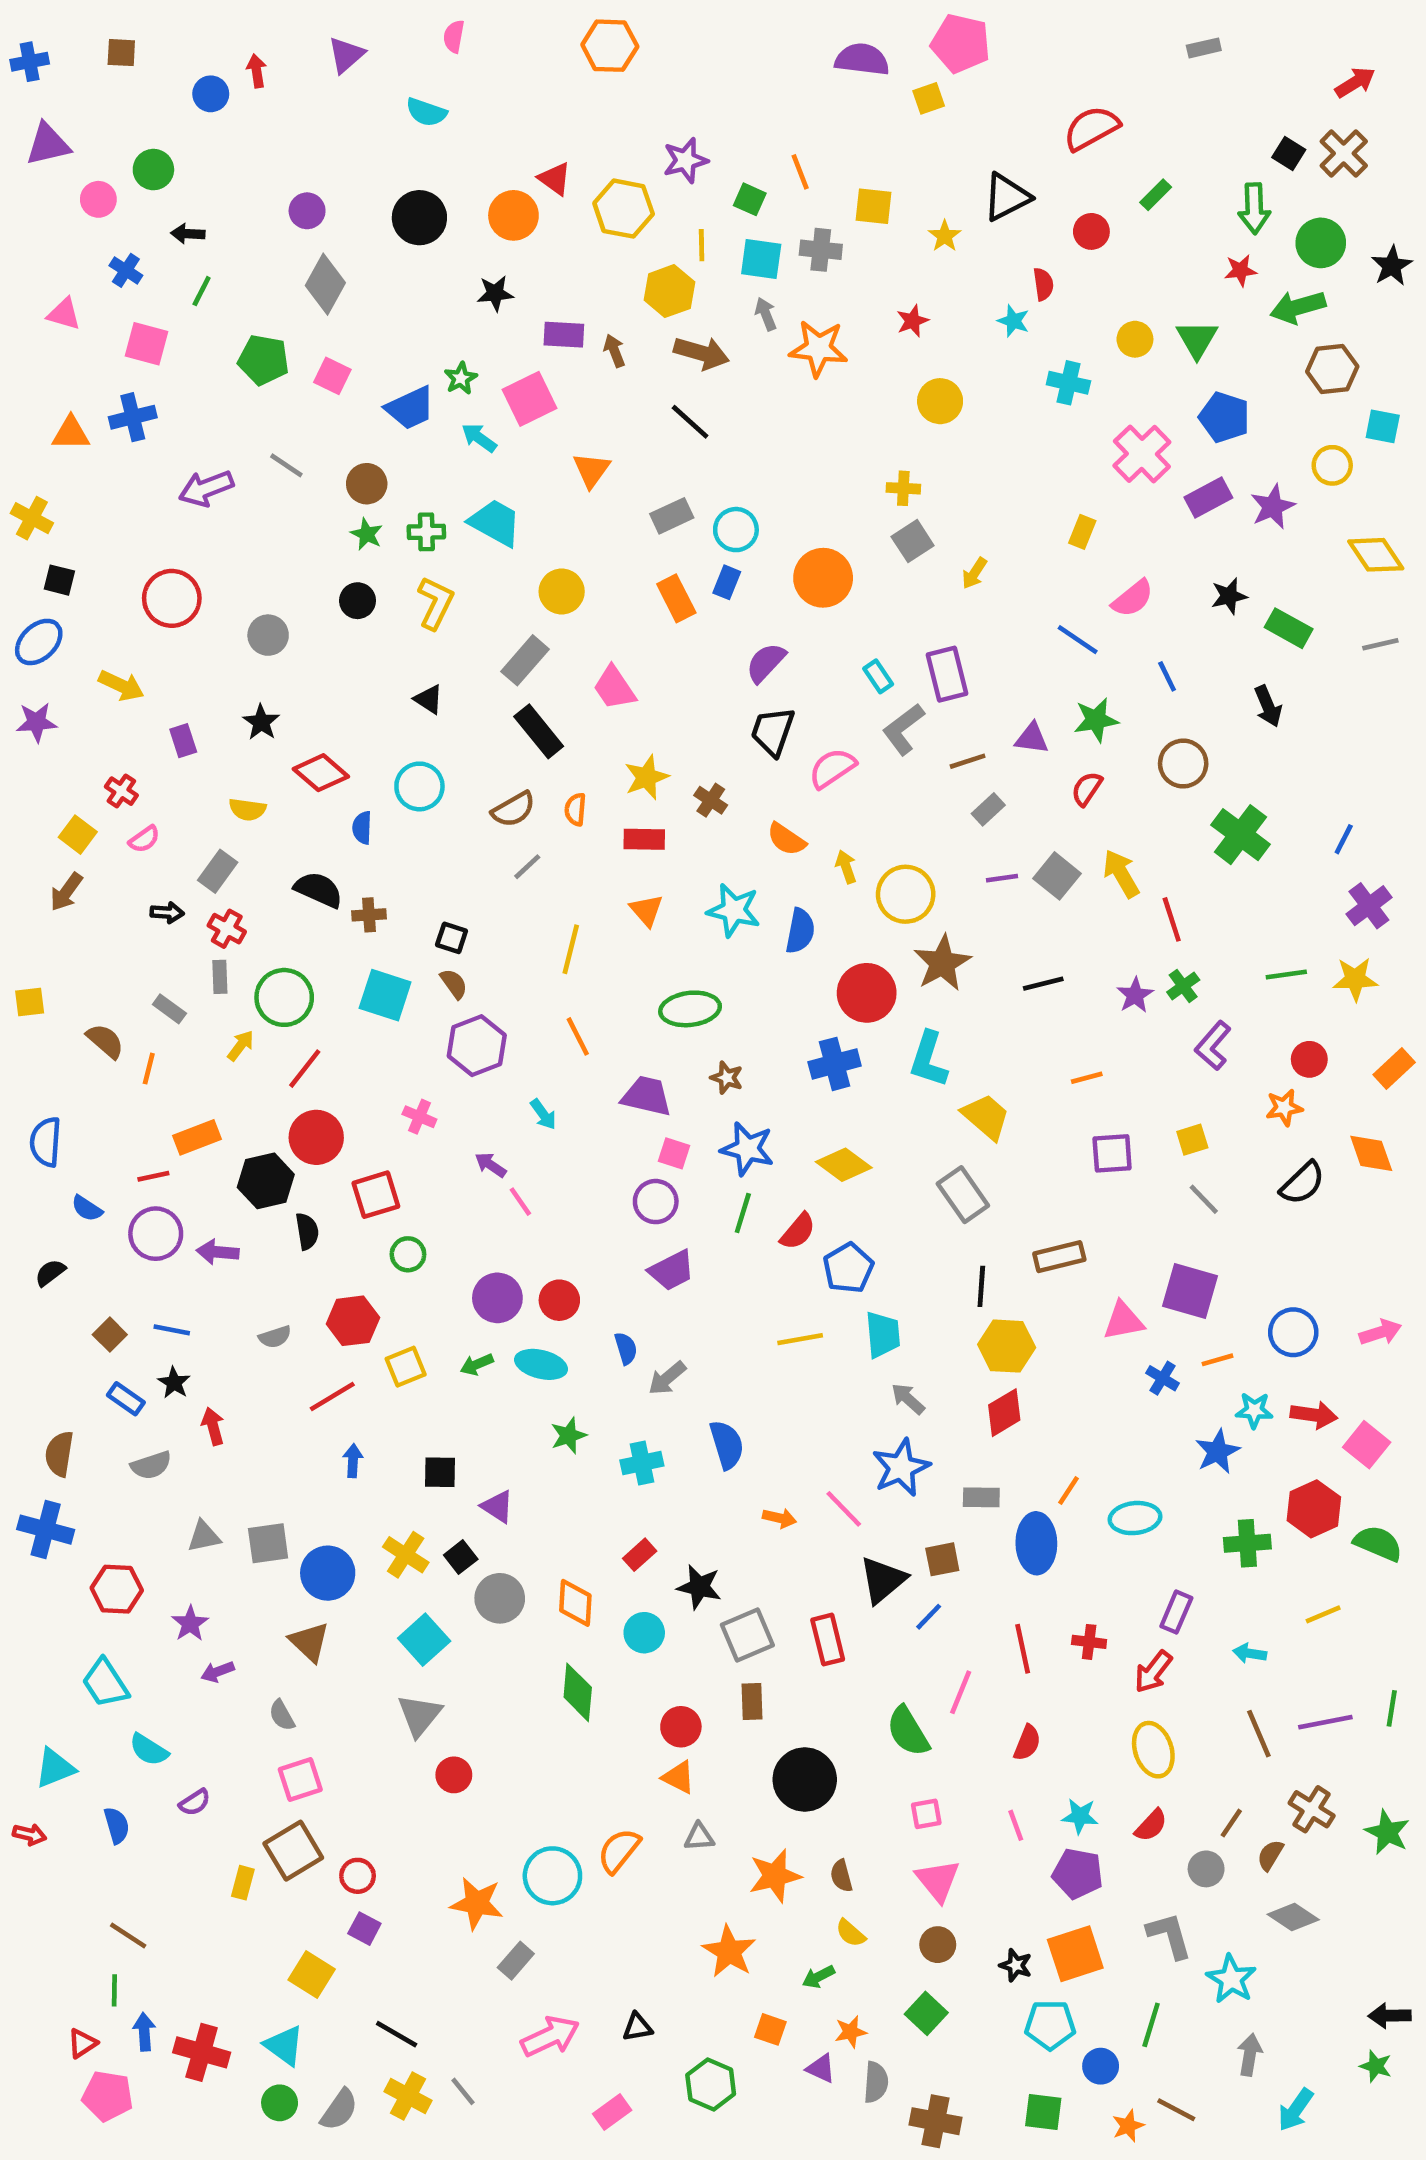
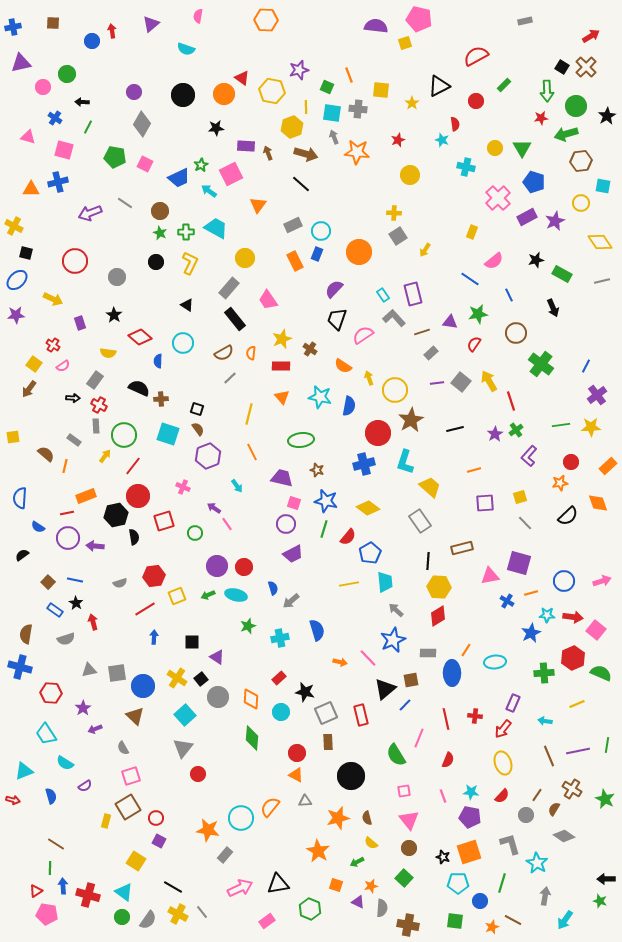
gray L-shape: (903, 729) -> (394, 318), turned 85
green circle: (408, 1254) -> (195, 533), moved
black triangle: (637, 2027) -> (278, 884), size x1.6

